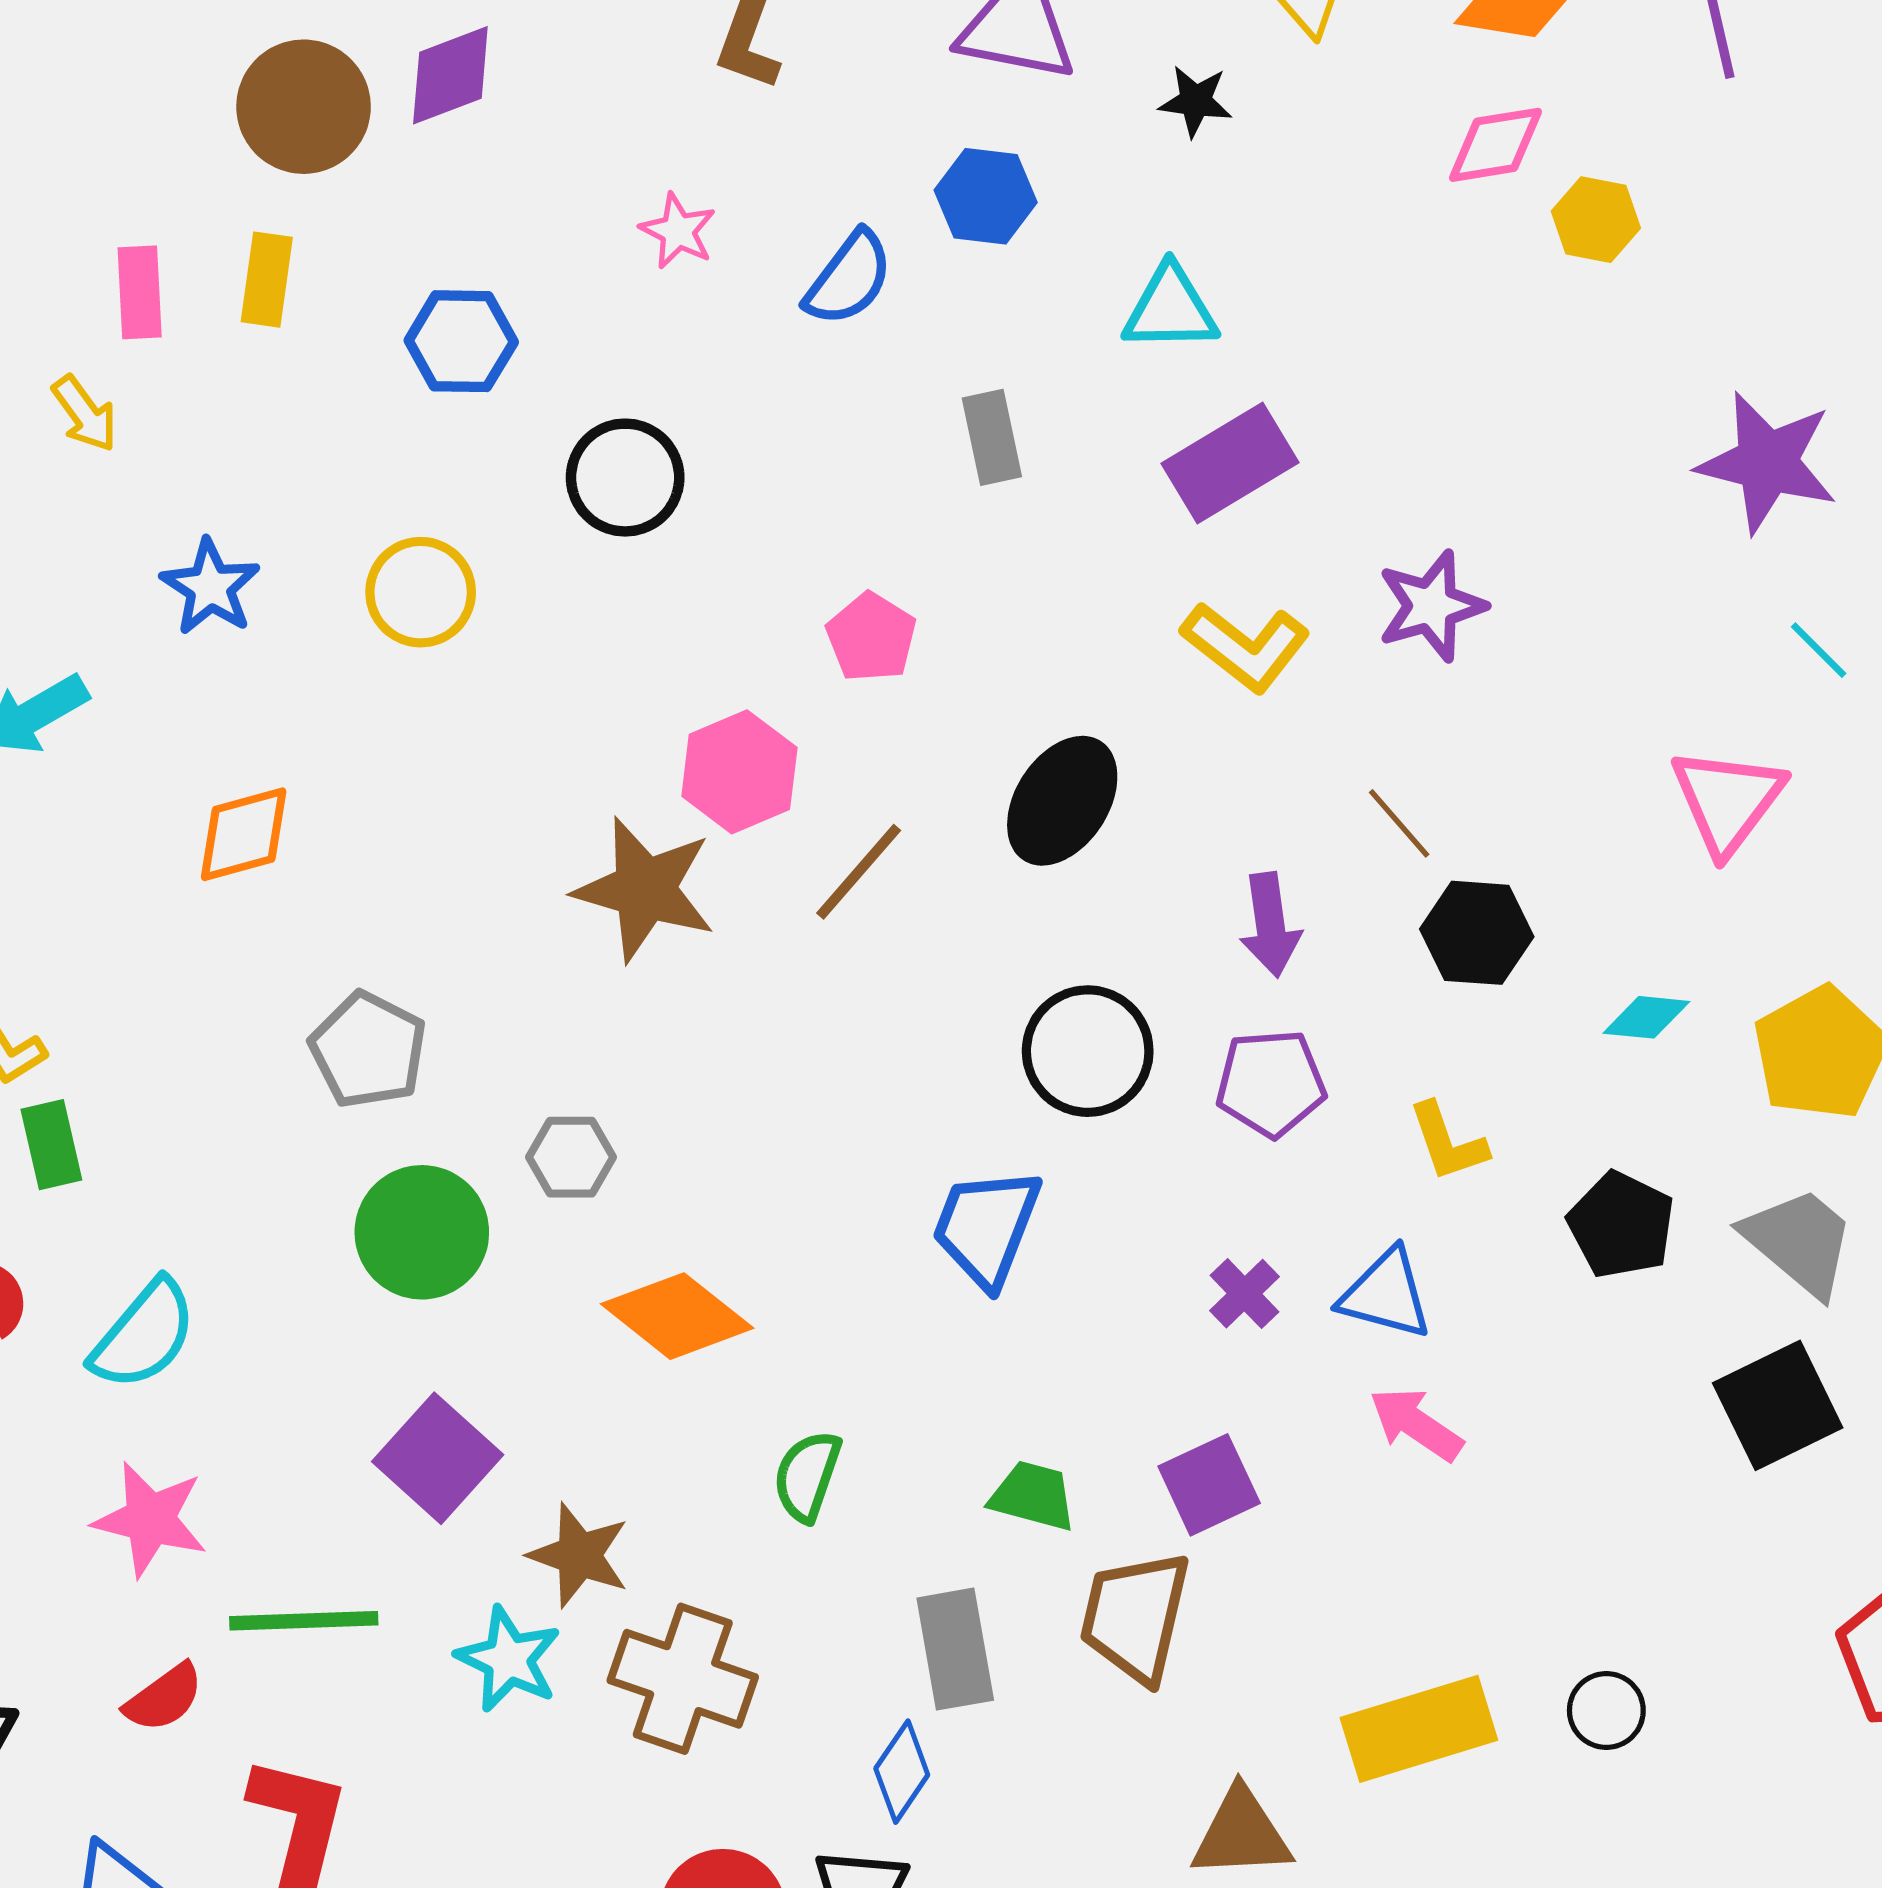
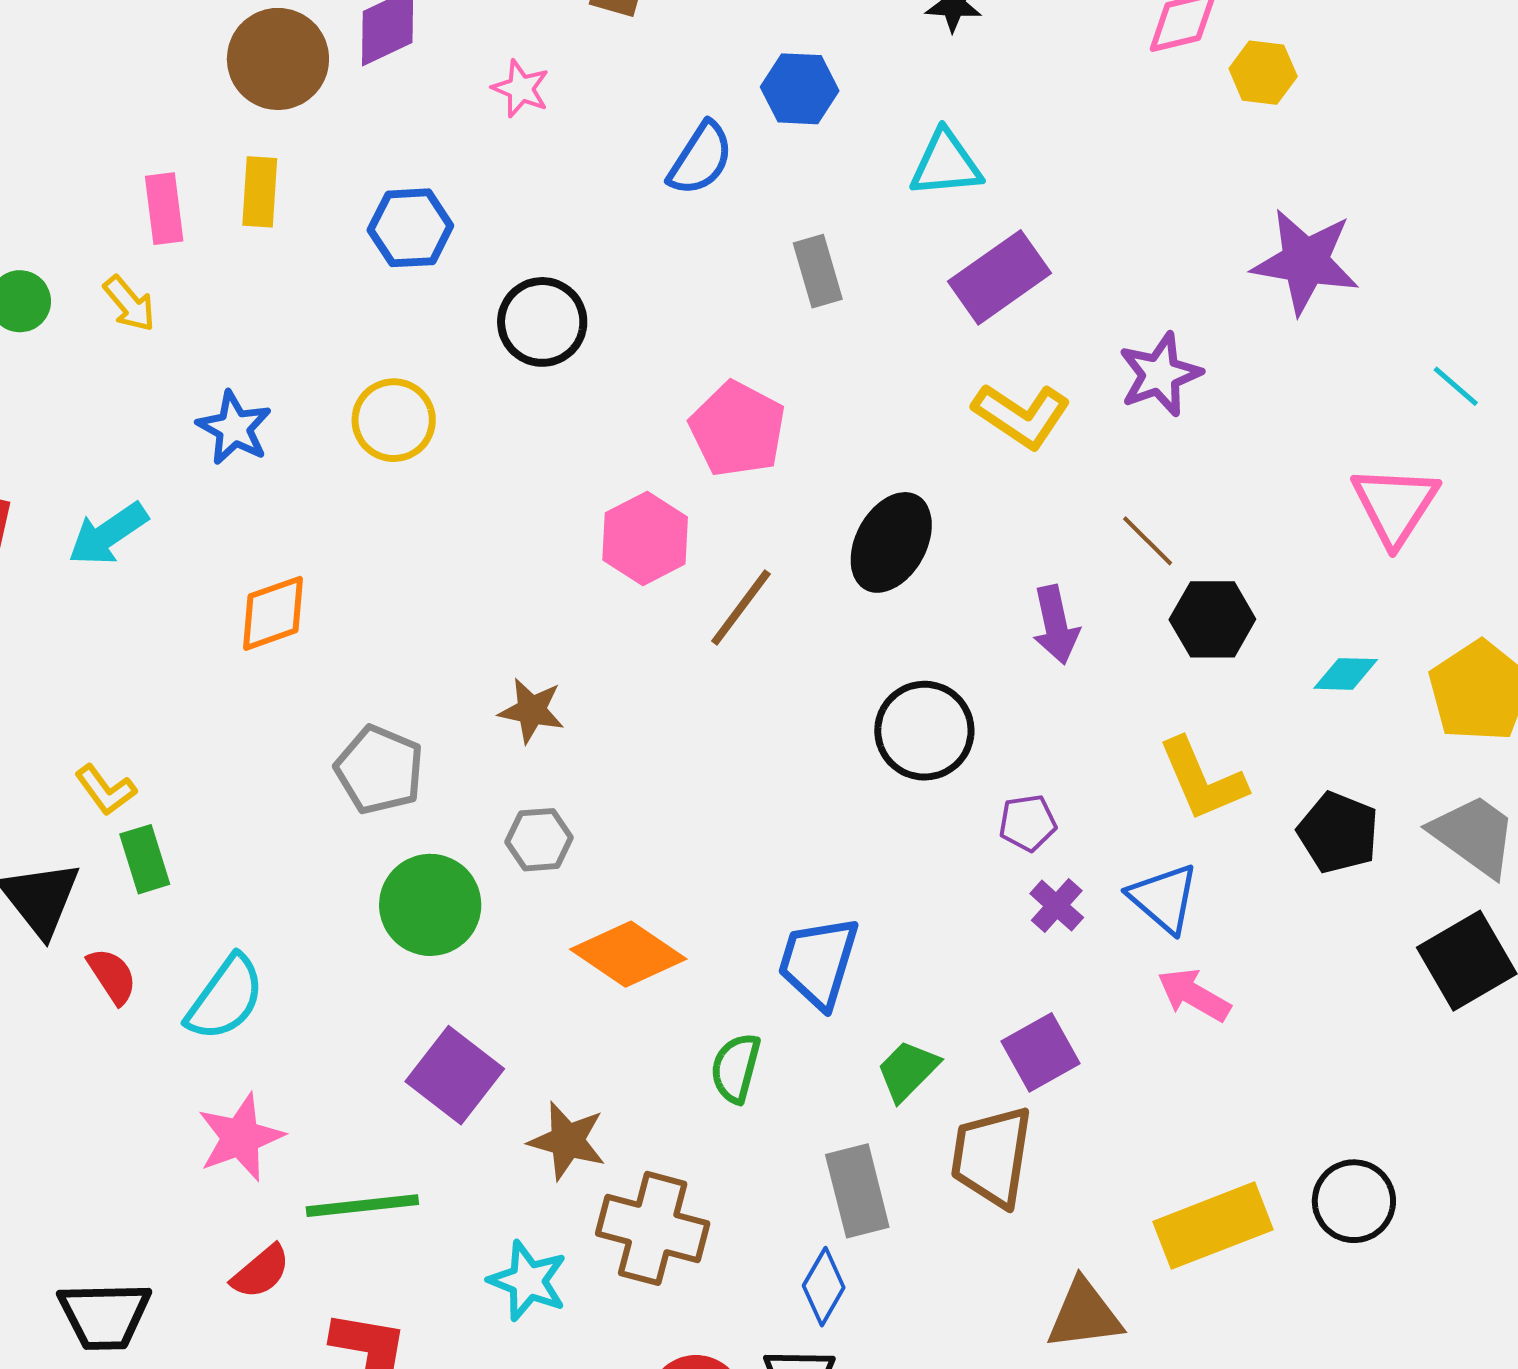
pink star: (678, 231) -> (521, 89), moved
purple star: (1767, 462) -> (1305, 261), moved
pink pentagon: (871, 637) -> (737, 429), size x1.4
brown star: (645, 889) -> (532, 710), moved, size x0.6
purple pentagon: (1271, 1083) -> (1028, 823), moved, size x0.7
yellow L-shape: (1448, 1142) -> (1202, 779), size x1.4
blue trapezoid: (986, 1227) -> (818, 962), moved
blue triangle: (1386, 1294) -> (1164, 898), turned 30
green trapezoid: (1033, 1496) -> (908, 1070), turned -56
pink star: (150, 1519) -> (240, 1137), turned -30
cyan star: (508, 1659) -> (528, 1281), moved
black circle: (1606, 1710) -> (1354, 1201), size x1.4

